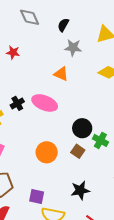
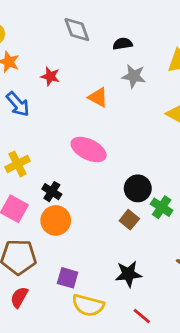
black semicircle: (63, 25) -> (123, 44), turned 48
orange triangle: (61, 74) -> (98, 97), moved
black cross: (17, 103) -> (52, 192), moved, turned -32
orange circle: (47, 152) -> (56, 220), moved

